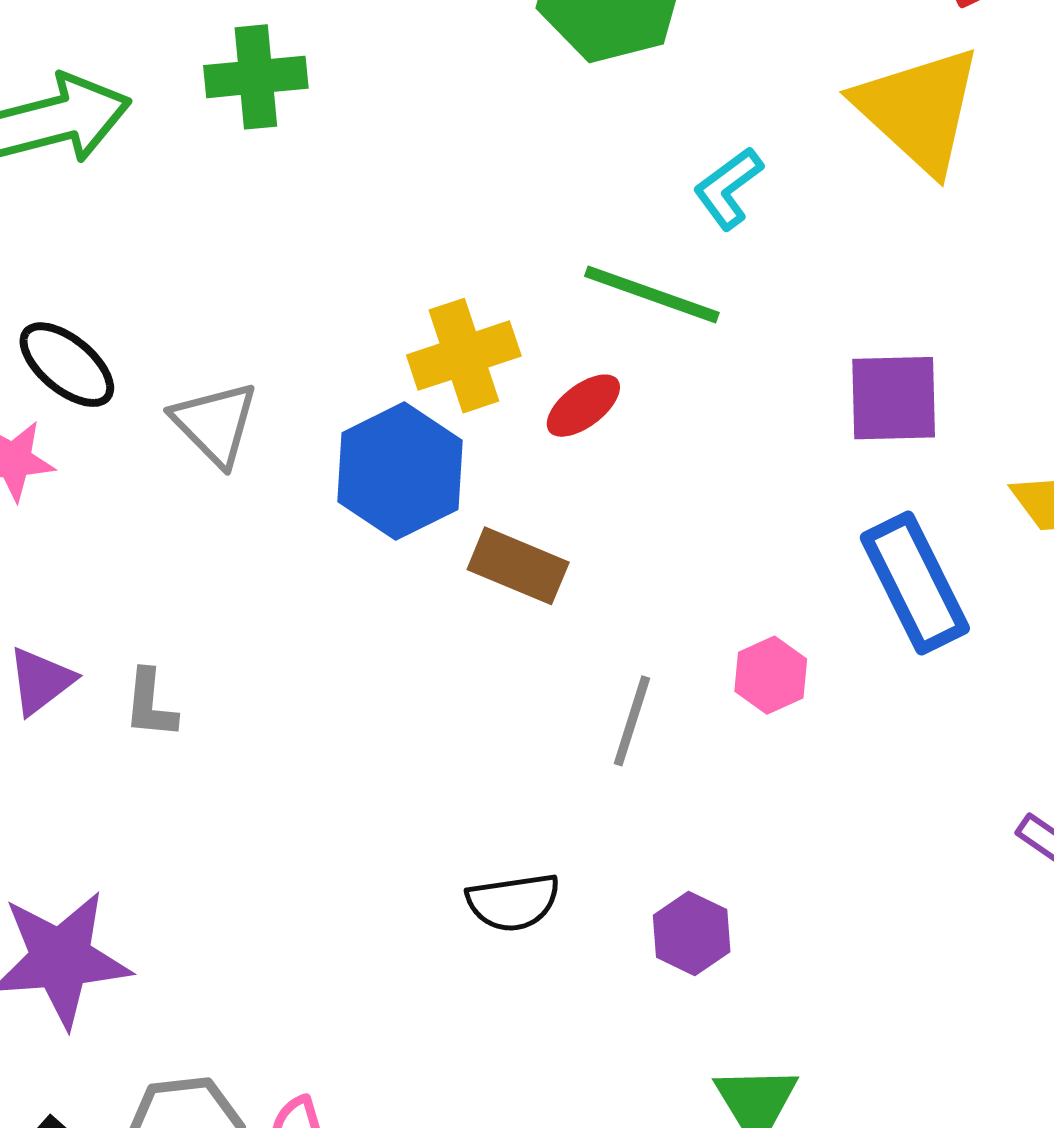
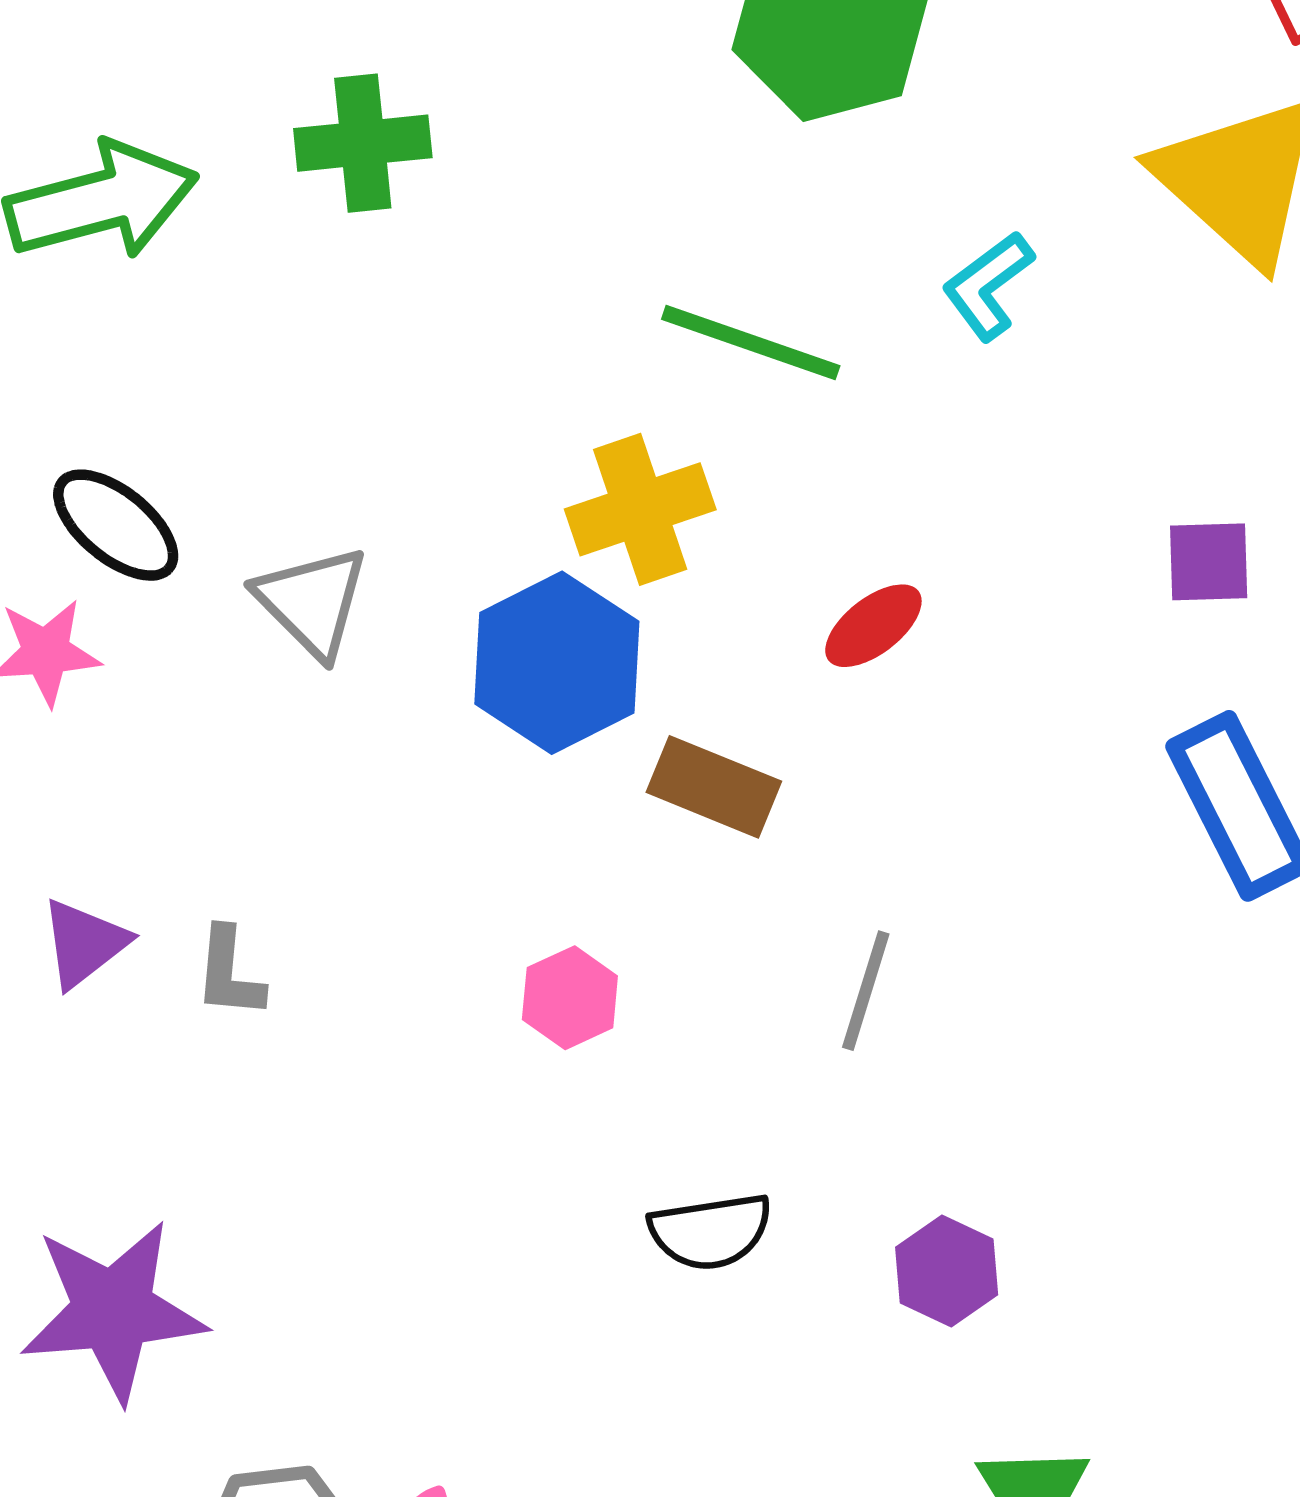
green line: (652, 294) -> (751, 342), moved
purple square: (894, 398) -> (1209, 562), size x0.7
red ellipse: (583, 406) -> (873, 626), moved
pink hexagon: (771, 675) -> (570, 998), moved

